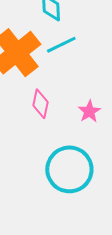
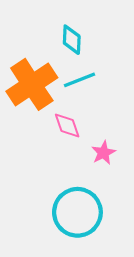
pink diamond: (40, 104) -> (67, 126), moved, turned -36

